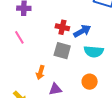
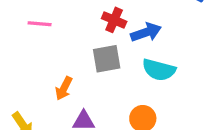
pink line: (19, 37) -> (40, 24), turned -64
gray square: (62, 51) -> (107, 59), turned -36

